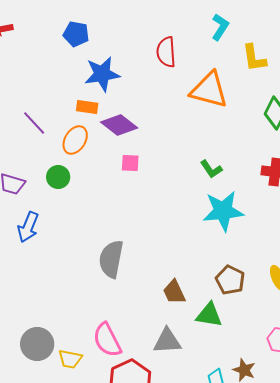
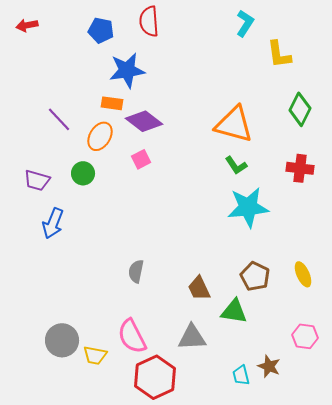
red semicircle: (166, 52) -> (149, 21), moved
orange triangle: (209, 90) -> (234, 124), moved
pink square: (130, 163) -> (141, 159), moved, turned -30
gray semicircle: (111, 259) -> (136, 271), moved, size x0.6

